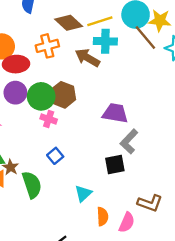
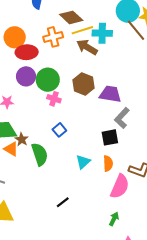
yellow line: (100, 21) -> (82, 30), moved
brown hexagon: (63, 95) -> (84, 84), moved
orange semicircle: (103, 216) -> (108, 163), moved
pink semicircle: (127, 222) -> (120, 186), size x1.4

